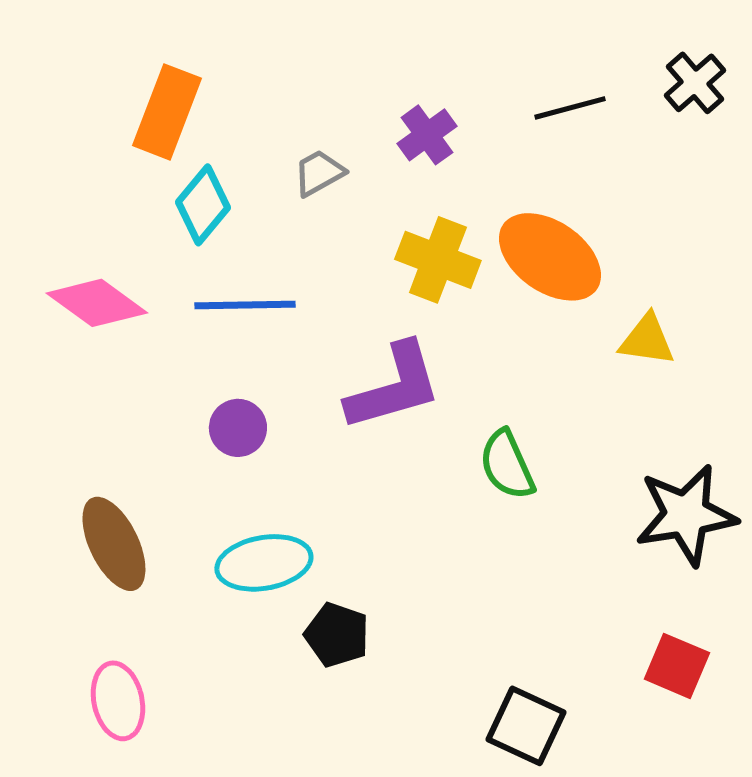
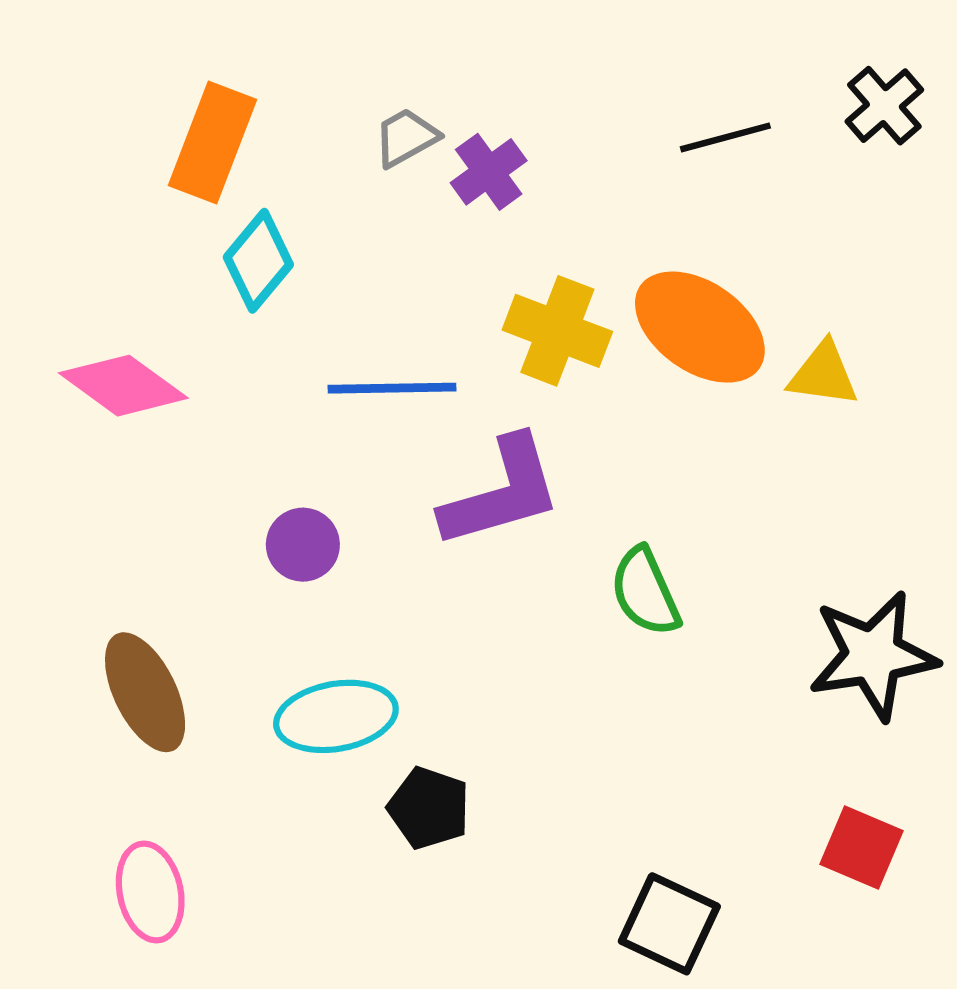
purple cross: (427, 135) -> (489, 172), moved
gray trapezoid: (319, 173) -> (406, 137), moved
blue line: (245, 305) -> (392, 388), moved
yellow triangle: (647, 340) -> (823, 374), moved

